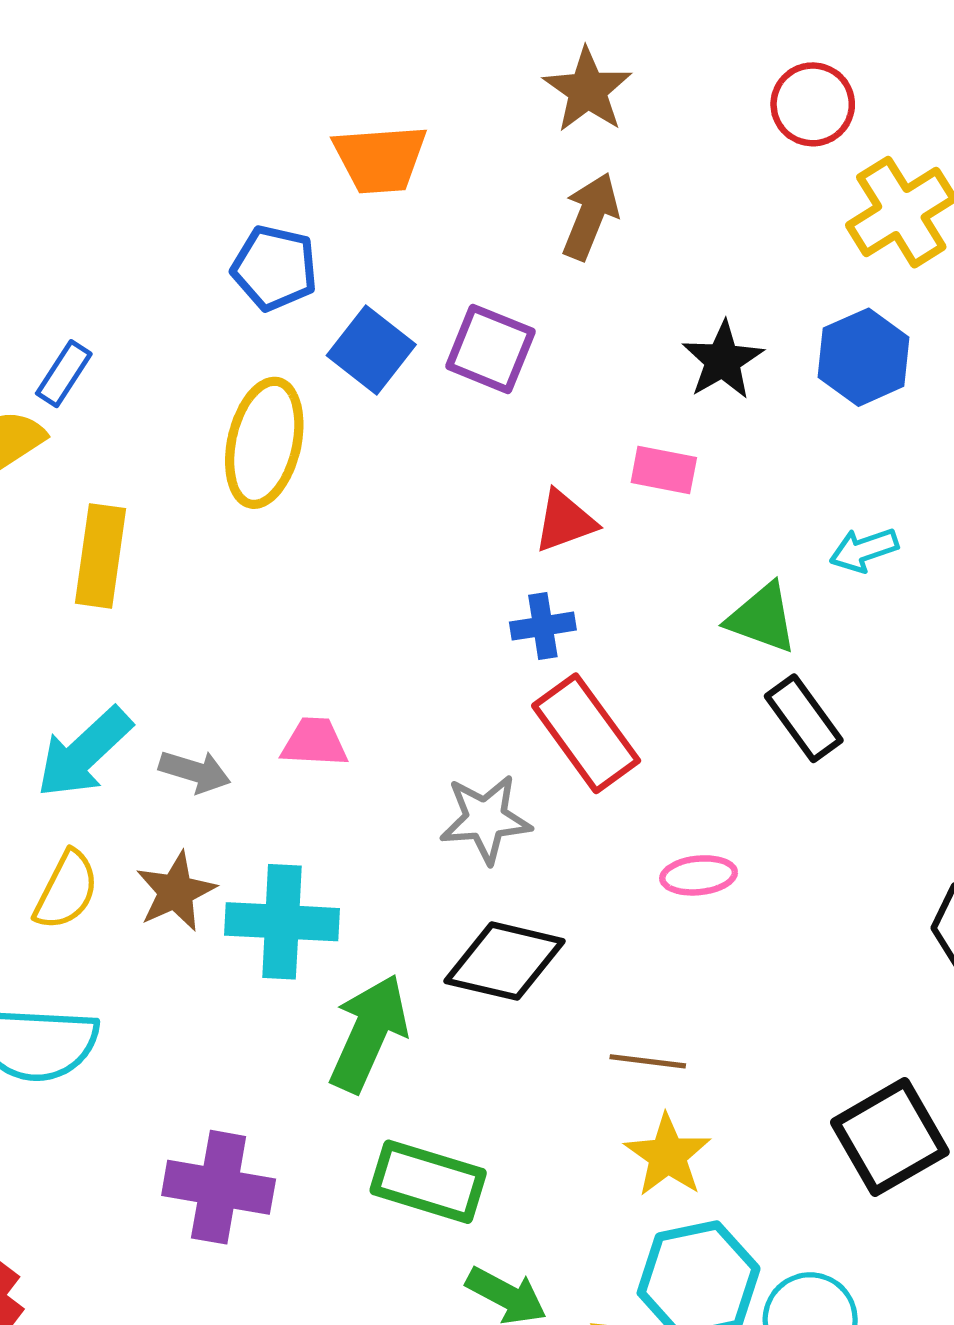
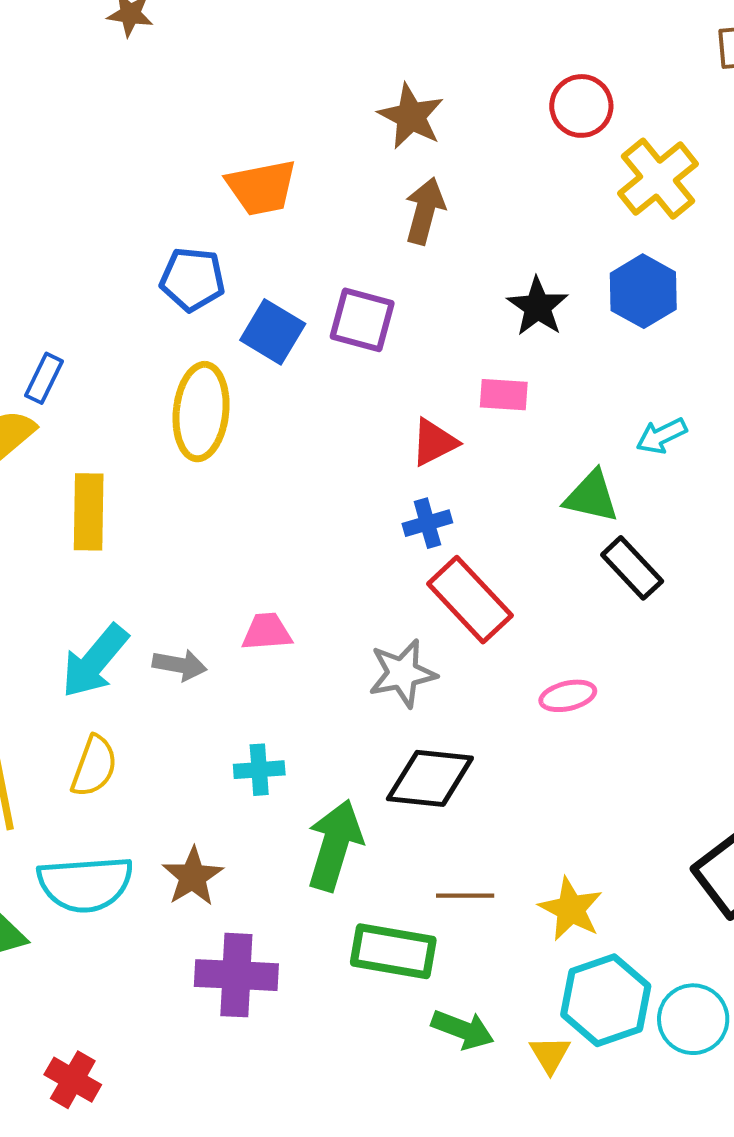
brown star: (176, 892) -> (193, 877), moved
cyan cross: (282, 922) -> (259, 770), size x0.6
brown line: (648, 1061) -> (465, 896), moved

